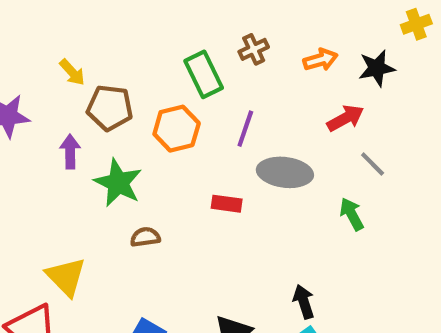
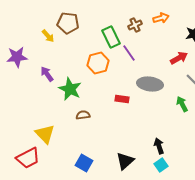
orange arrow: (320, 60) -> (161, 18), moved
brown pentagon: (110, 108) -> (68, 23), moved
purple line: (245, 129) -> (129, 53), moved, turned -54
purple arrow: (70, 152) -> (47, 74), turned -35

